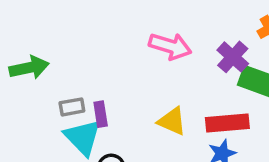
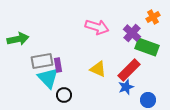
gray rectangle: (72, 107) -> (42, 61), size x1.5
red rectangle: (227, 123) -> (129, 70), turned -40

